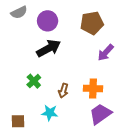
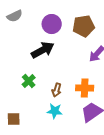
purple circle: (48, 21) -> (52, 24), moved
cyan star: (50, 113) -> (55, 111), moved

